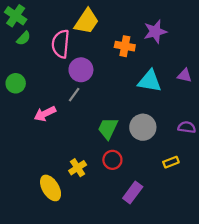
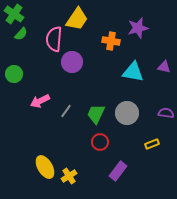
gray line: (74, 95) -> (66, 111), moved
yellow cross: (78, 168) -> (69, 176), moved

